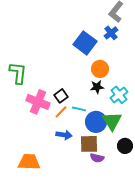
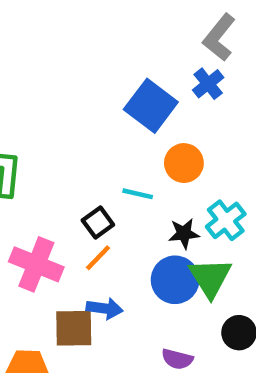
black star: (97, 87) -> (184, 234), moved
pink cross: (38, 102) -> (36, 264), moved
cyan line: (79, 109) -> (138, 194), moved
brown square: (89, 144) -> (74, 328), moved

